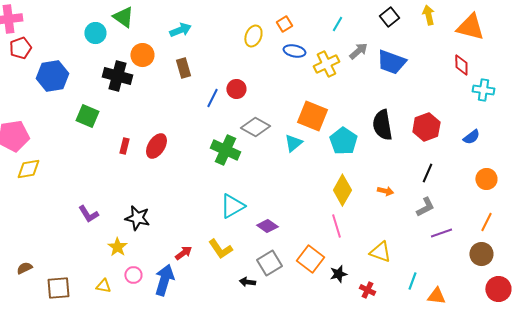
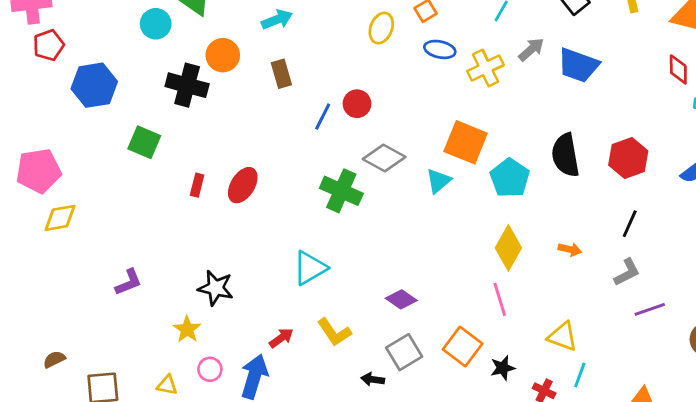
cyan triangle: (232, 206) -> (310, 268), moved
purple L-shape: (88, 214) -> (129, 282), moved, turned -80
cyan line: (412, 281) -> (580, 375), moved

